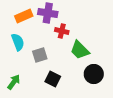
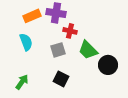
gray square: (40, 55) -> (58, 50), moved
black circle: (94, 74) -> (108, 65), moved

